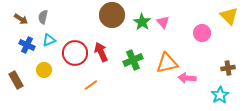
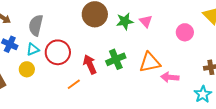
gray semicircle: (43, 17) -> (36, 25), moved, size x1.5
green star: (142, 22) -> (125, 21), turned 30
cyan triangle: (49, 40) -> (33, 49), moved
red arrow: (101, 52) -> (90, 64), moved

